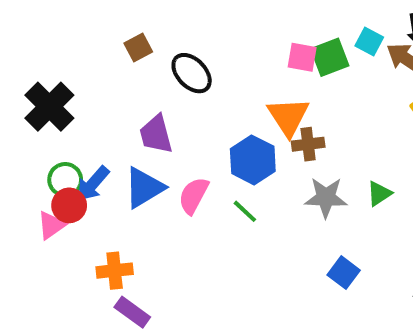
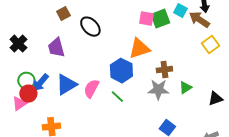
black cross: (49, 107) -> (18, 44), size x0.7
orange triangle: (288, 117) -> (139, 49), turned 45
purple trapezoid: (156, 134) -> (56, 48), moved
brown cross: (308, 144) -> (164, 70), moved

